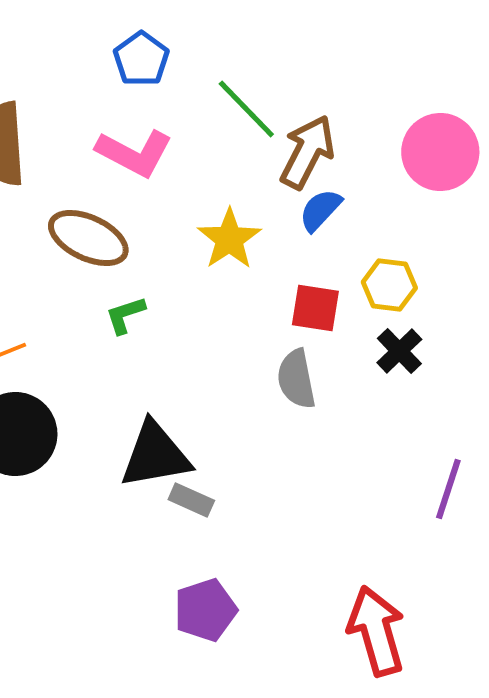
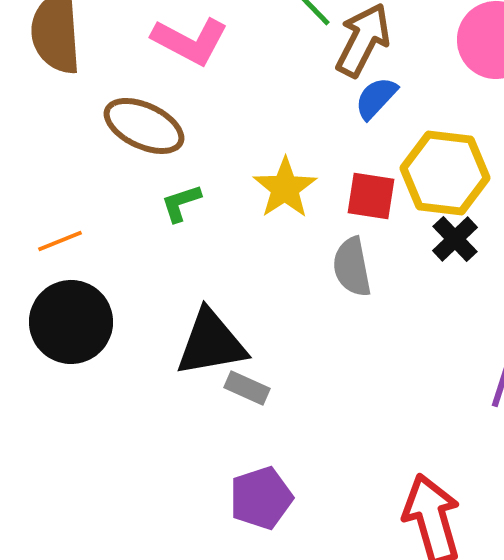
yellow star: (229, 239) -> (285, 188), moved
yellow hexagon: (389, 285) -> (445, 173), size x1.6

